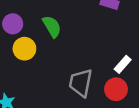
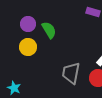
purple circle: (13, 24) -> (28, 24), moved

